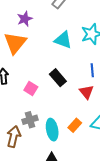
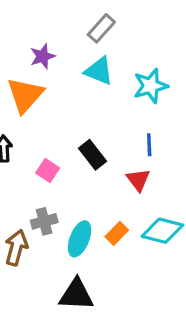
cyan triangle: (63, 40) -> (99, 71), moved
cyan ellipse: (52, 130) -> (80, 239), turned 30

